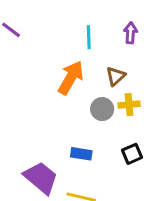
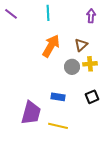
cyan line: (89, 37) -> (48, 13), moved
purple trapezoid: (41, 178) -> (31, 113), turned 65

